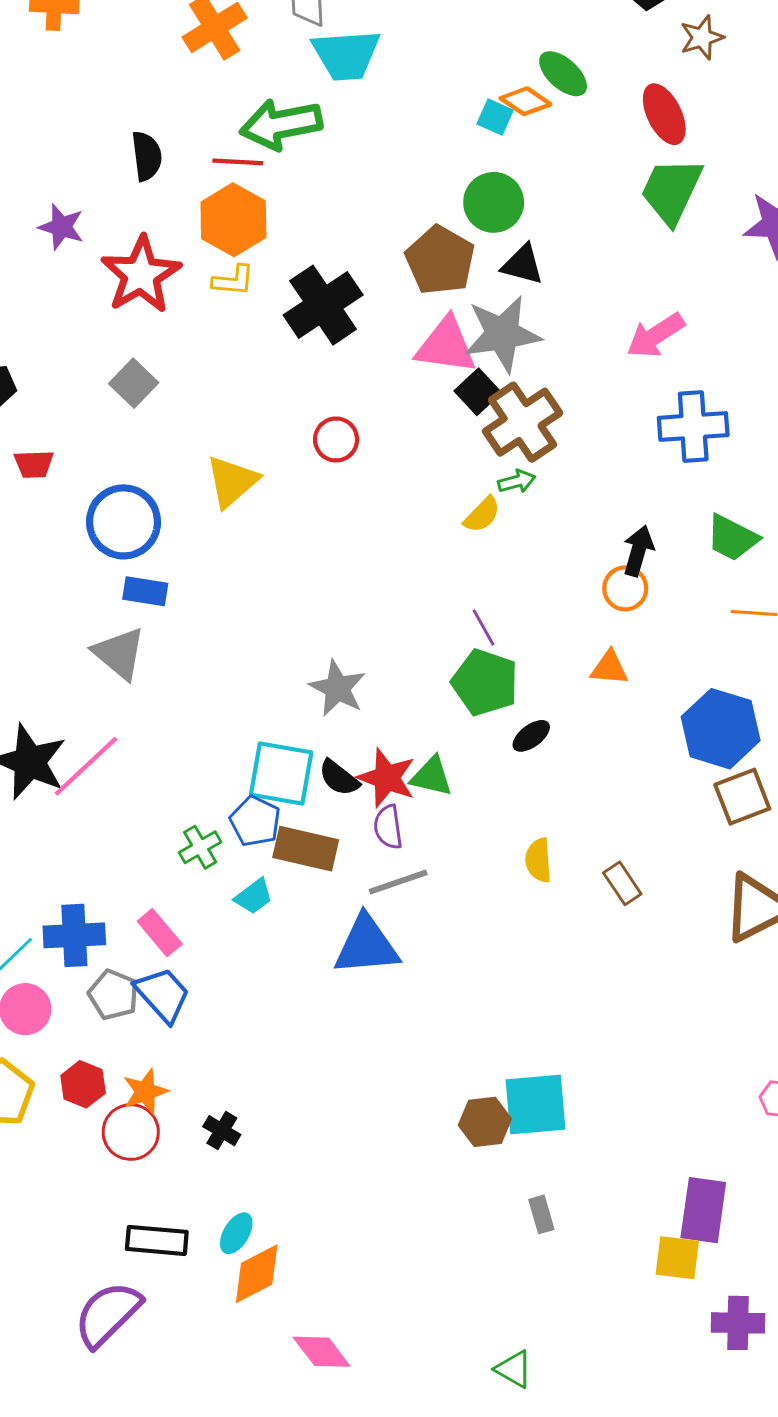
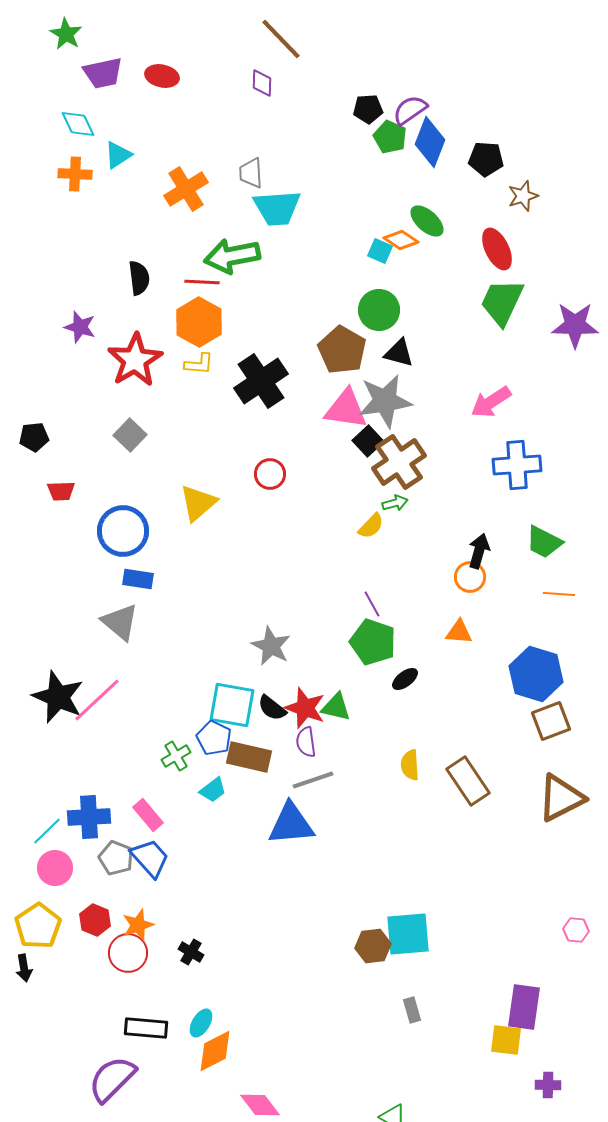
brown rectangle: (622, 883) -> (468, 781), size x1.6
purple cross: (738, 1323) -> (548, 1085), size x0.7

